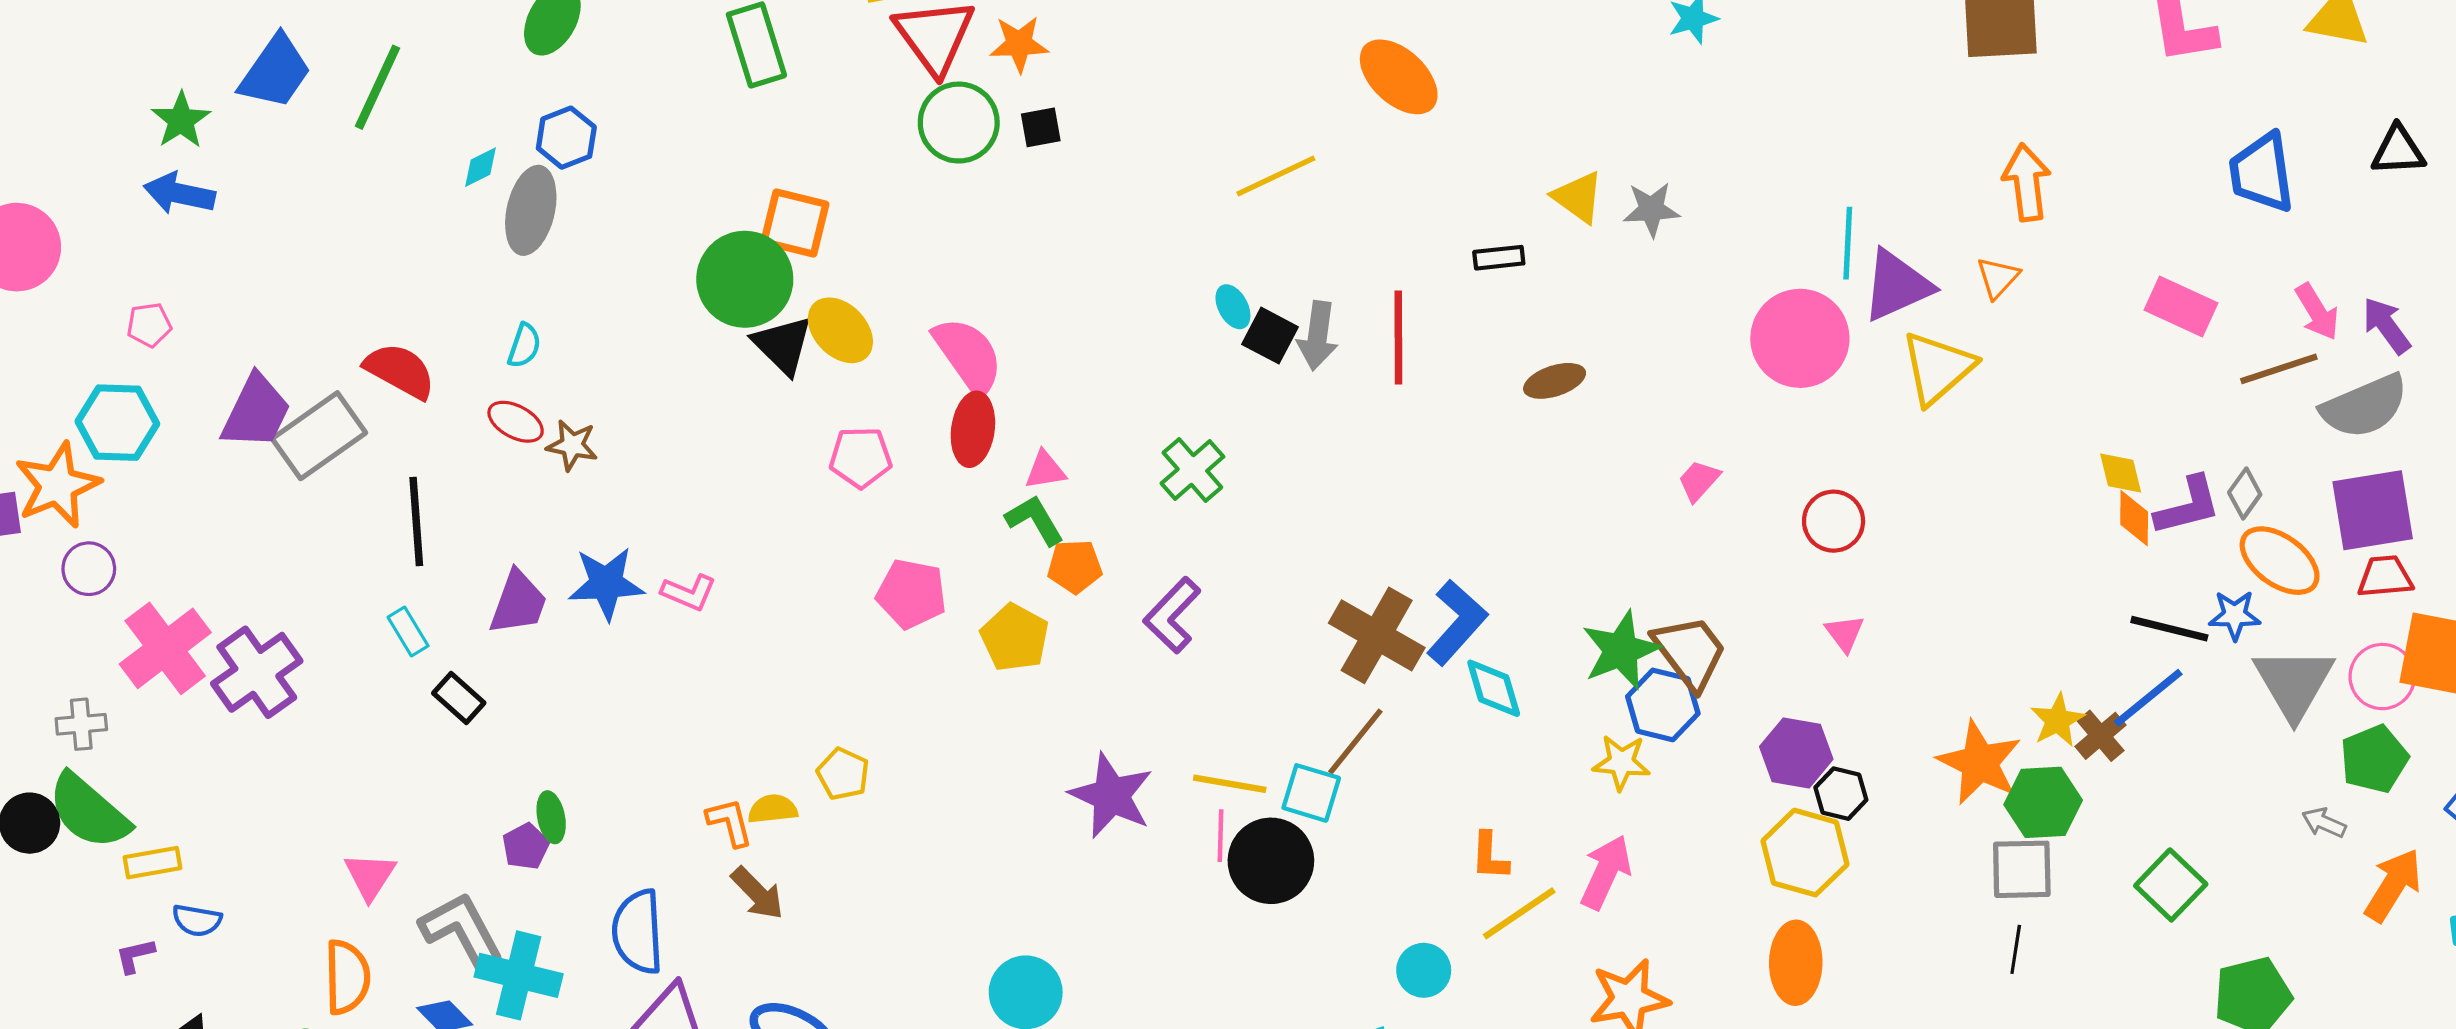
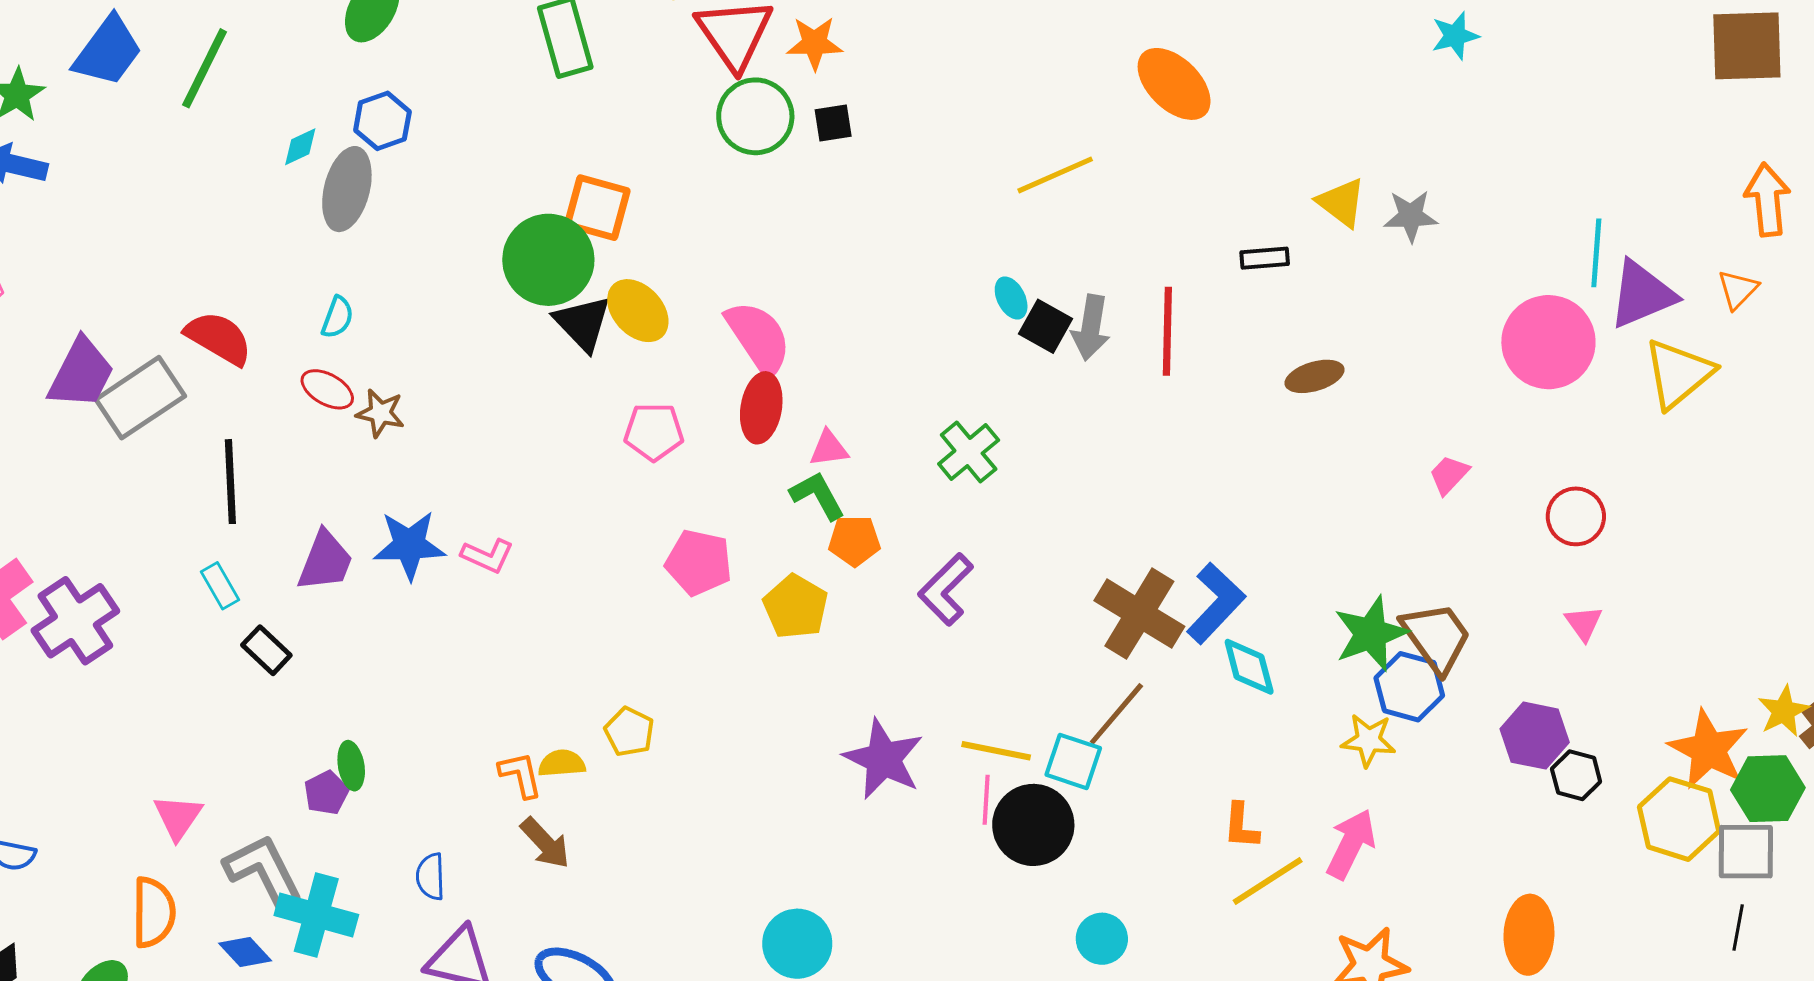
yellow hexagon: (1805, 853) -> (1679, 819), moved
blue semicircle: (638, 932) -> (431, 877), size x0.6
cyan circle: (1424, 970) -> (1102, 939), moved

